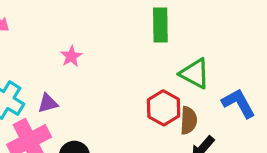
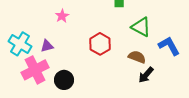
red hexagon: (164, 108) -> (100, 44), moved
brown semicircle: (189, 120) -> (137, 57), turned -72

